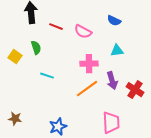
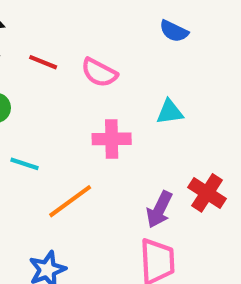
blue semicircle: (114, 21) -> (174, 31), moved
purple arrow: (112, 81) -> (159, 209), moved, turned 42
orange line: (87, 89) -> (70, 201), moved

